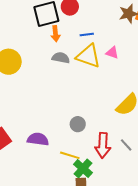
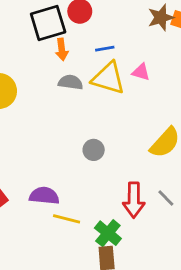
gray circle: (78, 124) -> (94, 150), moved
yellow line: (70, 155) -> (67, 219), moved

